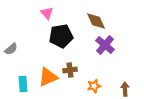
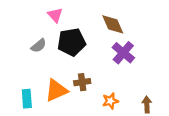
gray semicircle: (11, 49) -> (39, 46), moved

